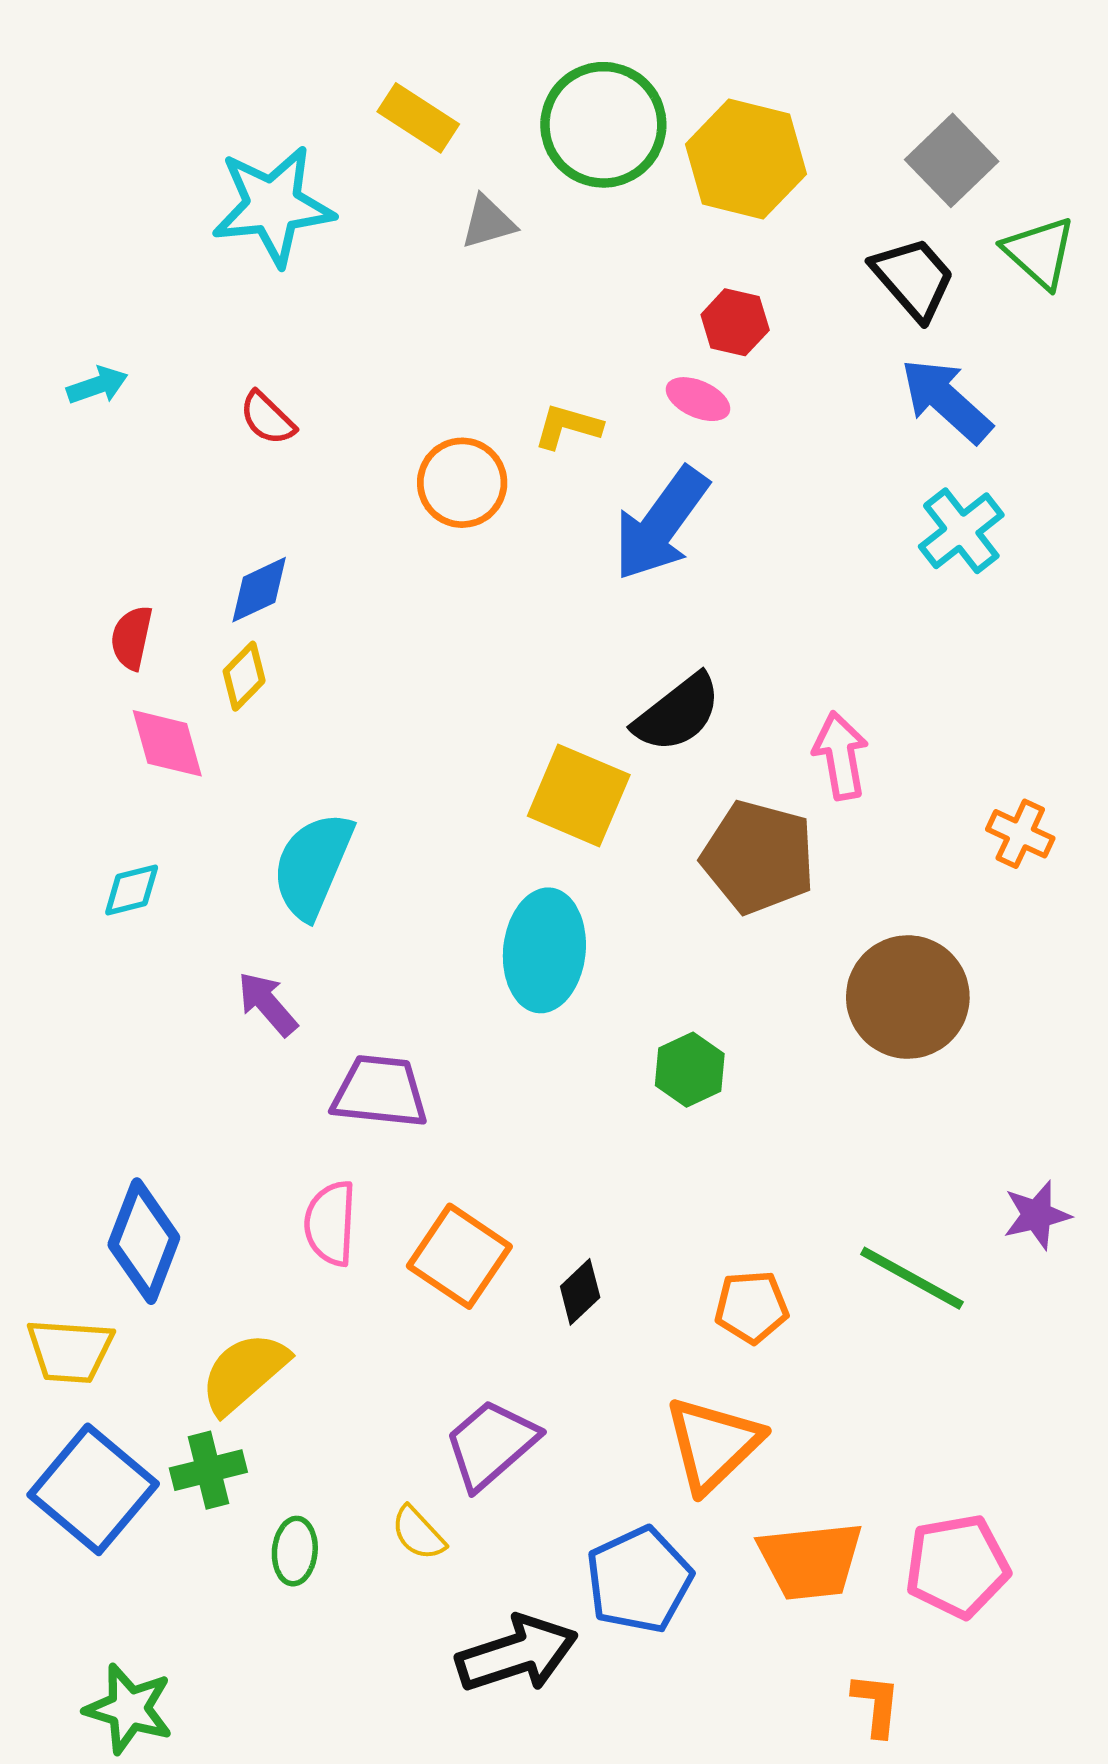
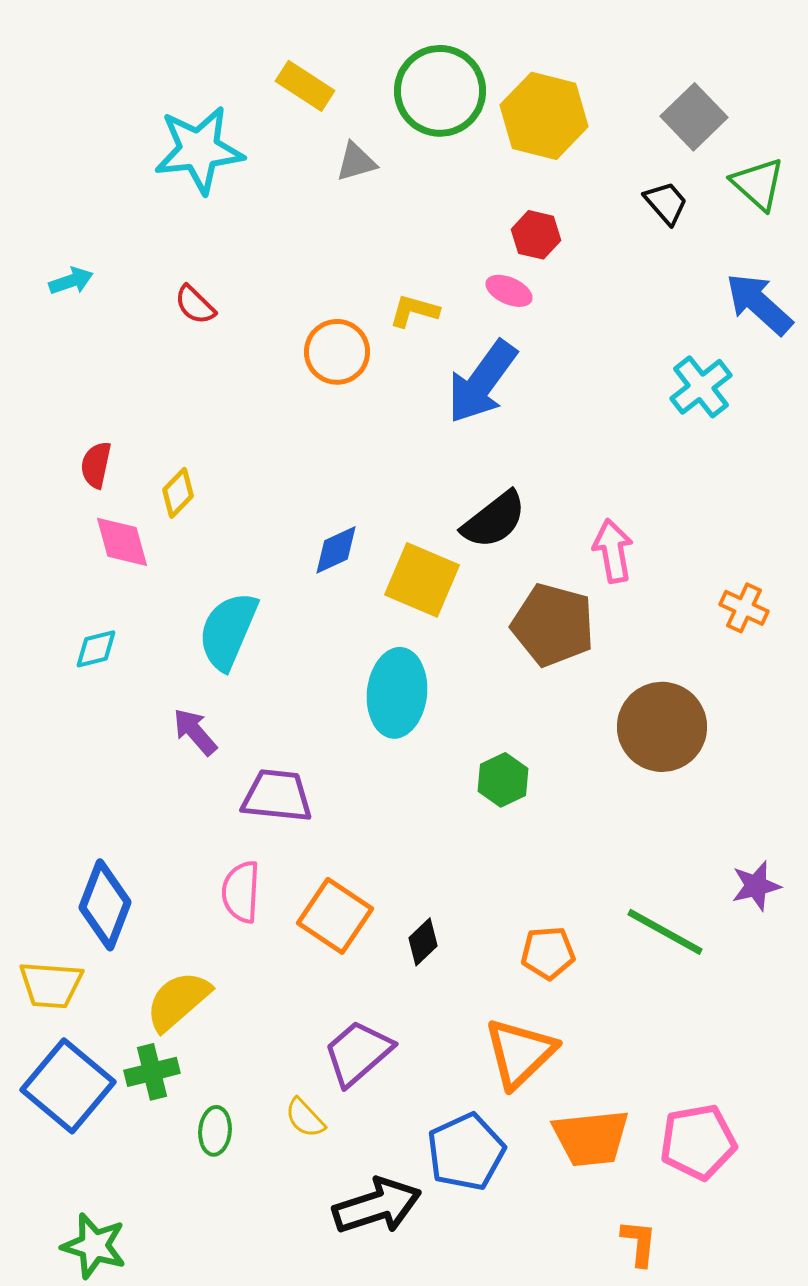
black trapezoid: (913, 278) -> (666, 203), size x0.7
blue arrow: (946, 400) -> (759, 304), moved
blue diamond: (259, 590) -> (336, 550), moved

